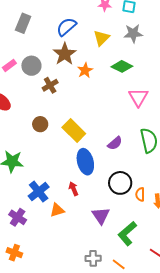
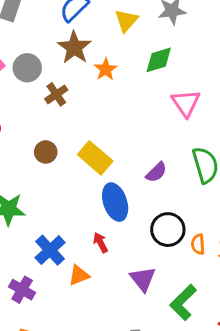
green diamond: (122, 66) -> (159, 60), turned -40

